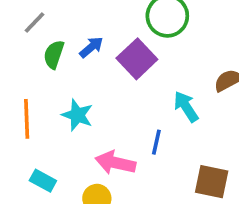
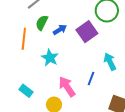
blue arrow: (91, 47) -> (60, 30), moved
orange line: (27, 119) -> (24, 39), moved
pink arrow: (115, 163) -> (67, 87), turned 35

